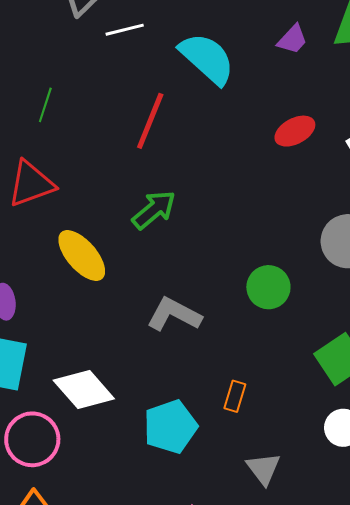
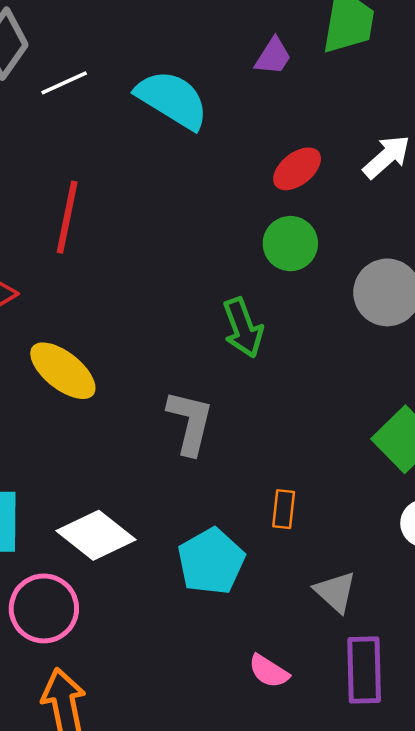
red line: (150, 121) -> (67, 217), moved
green arrow: (154, 210) -> (243, 328), moved, turned 120
green circle: (268, 287) -> (290, 244), moved
gray L-shape: (174, 314) -> (190, 422), turned 86

